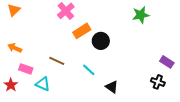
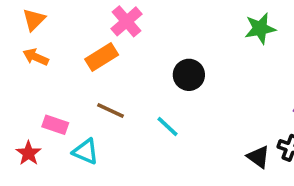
orange rectangle: (82, 31) -> (102, 57), moved
orange arrow: (15, 48) -> (36, 57), moved
black triangle: (112, 87) -> (258, 157), moved

